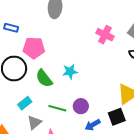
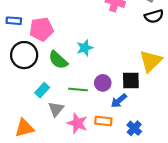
blue rectangle: (11, 28) -> (14, 21), moved
black square: (117, 117) -> (131, 80), moved, turned 30

